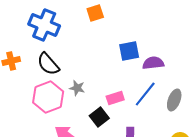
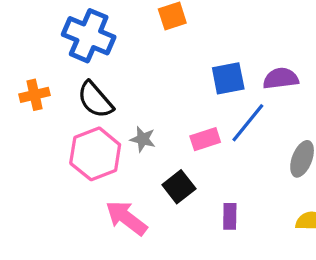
purple semicircle: (153, 63) -> (281, 78), moved
blue line: (145, 94) -> (248, 123), moved
pink rectangle: (115, 98) -> (205, 139), moved

